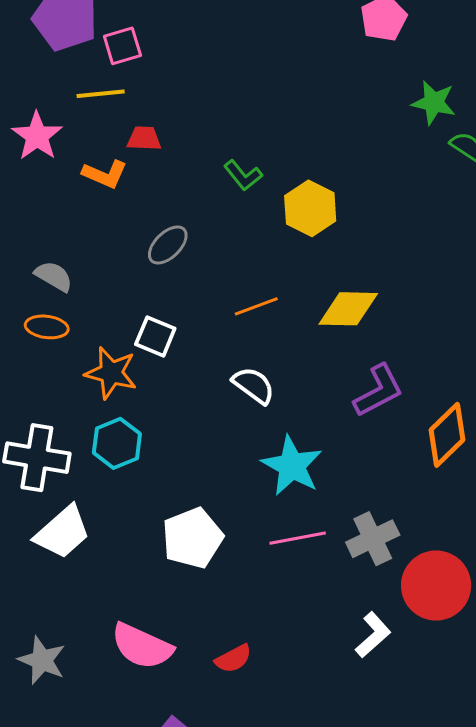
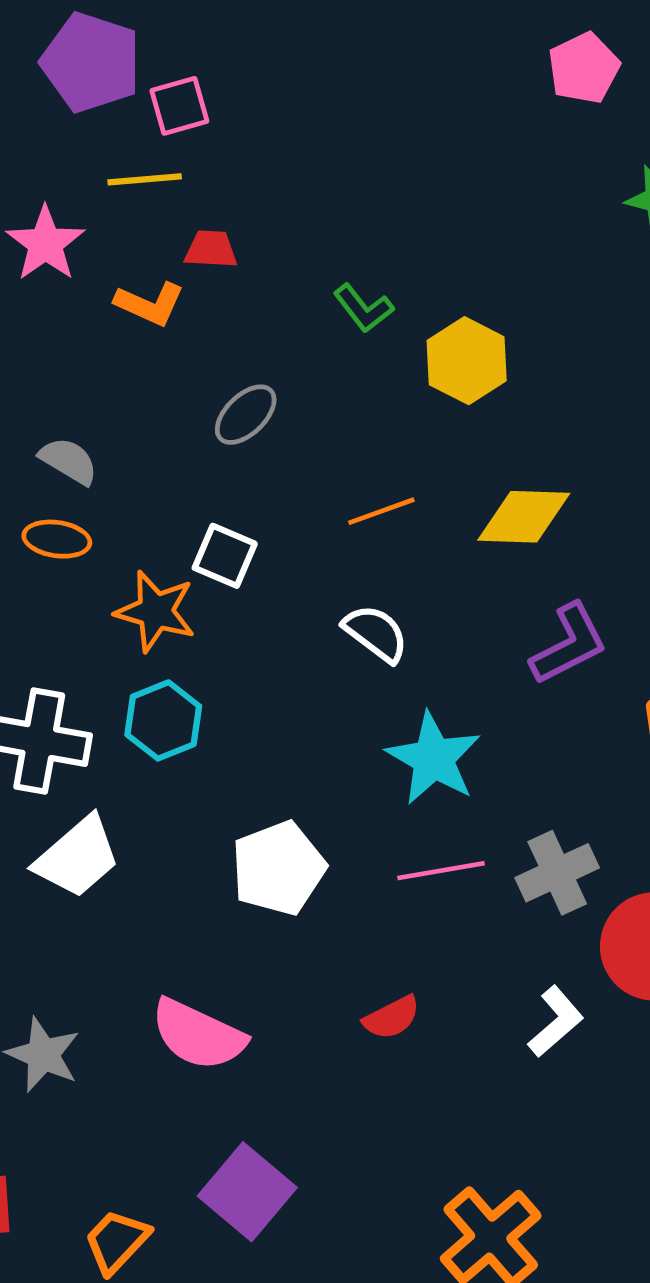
red semicircle: (233, 659) -> (392, 1018), moved

